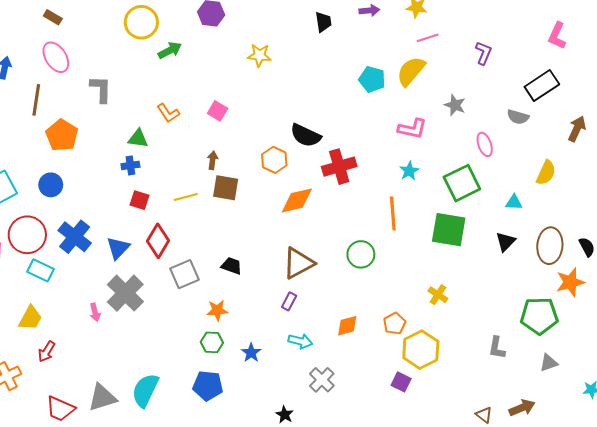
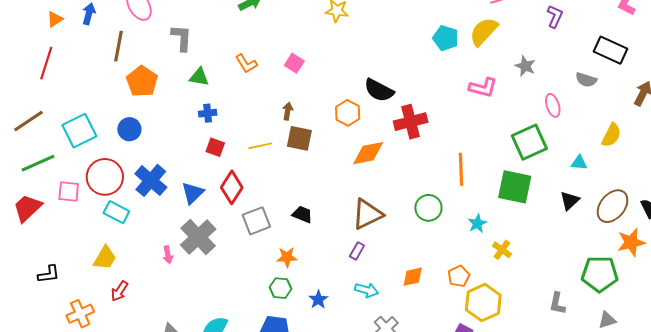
black rectangle: (542, 85) -> (610, 50), turned 56
green triangle: (138, 139) -> (199, 77), moved
cyan star: (409, 171) -> (477, 223), moved
brown ellipse: (550, 246) -> (613, 206), turned 32

